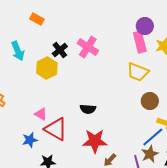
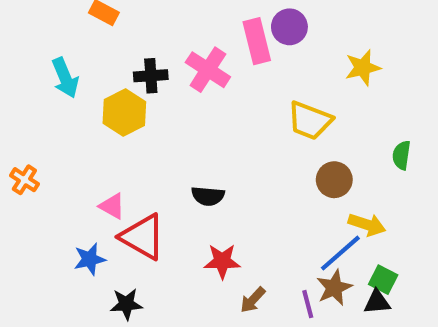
purple circle: (145, 26) -> (289, 27), moved
pink rectangle: (140, 42) -> (257, 41), moved
black cross: (60, 50) -> (151, 76), turned 35
red star: (95, 141) -> (222, 261), size x0.7

